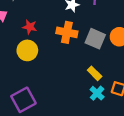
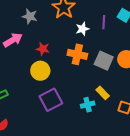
cyan cross: (97, 93) -> (88, 105), moved, turned 32
purple square: (23, 100) -> (51, 100), moved

